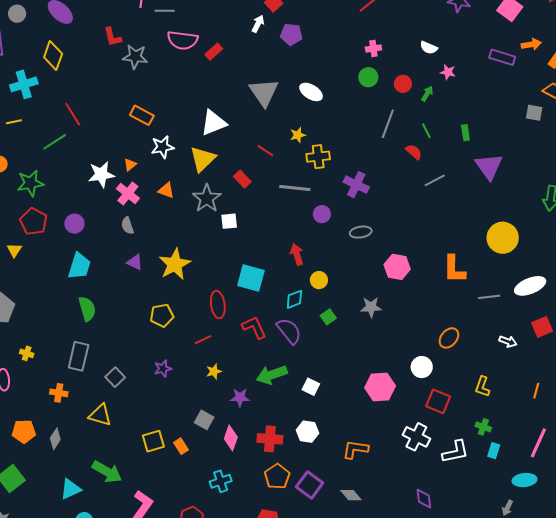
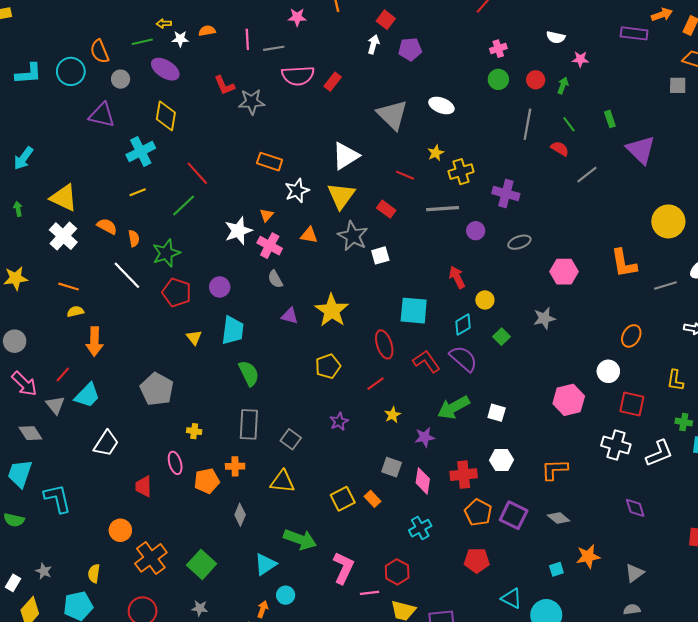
yellow triangle: (14, 250) -> (194, 337), moved
orange pentagon: (24, 431) -> (207, 481), moved

